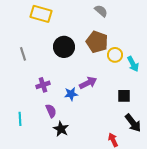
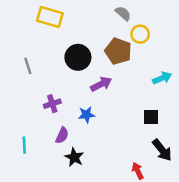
yellow circle: (115, 55) -> (140, 34), moved
cyan arrow: (133, 64) -> (162, 78), turned -84
purple arrow: (88, 83) -> (101, 84), moved
purple semicircle: (51, 111) -> (62, 135), turned 48

